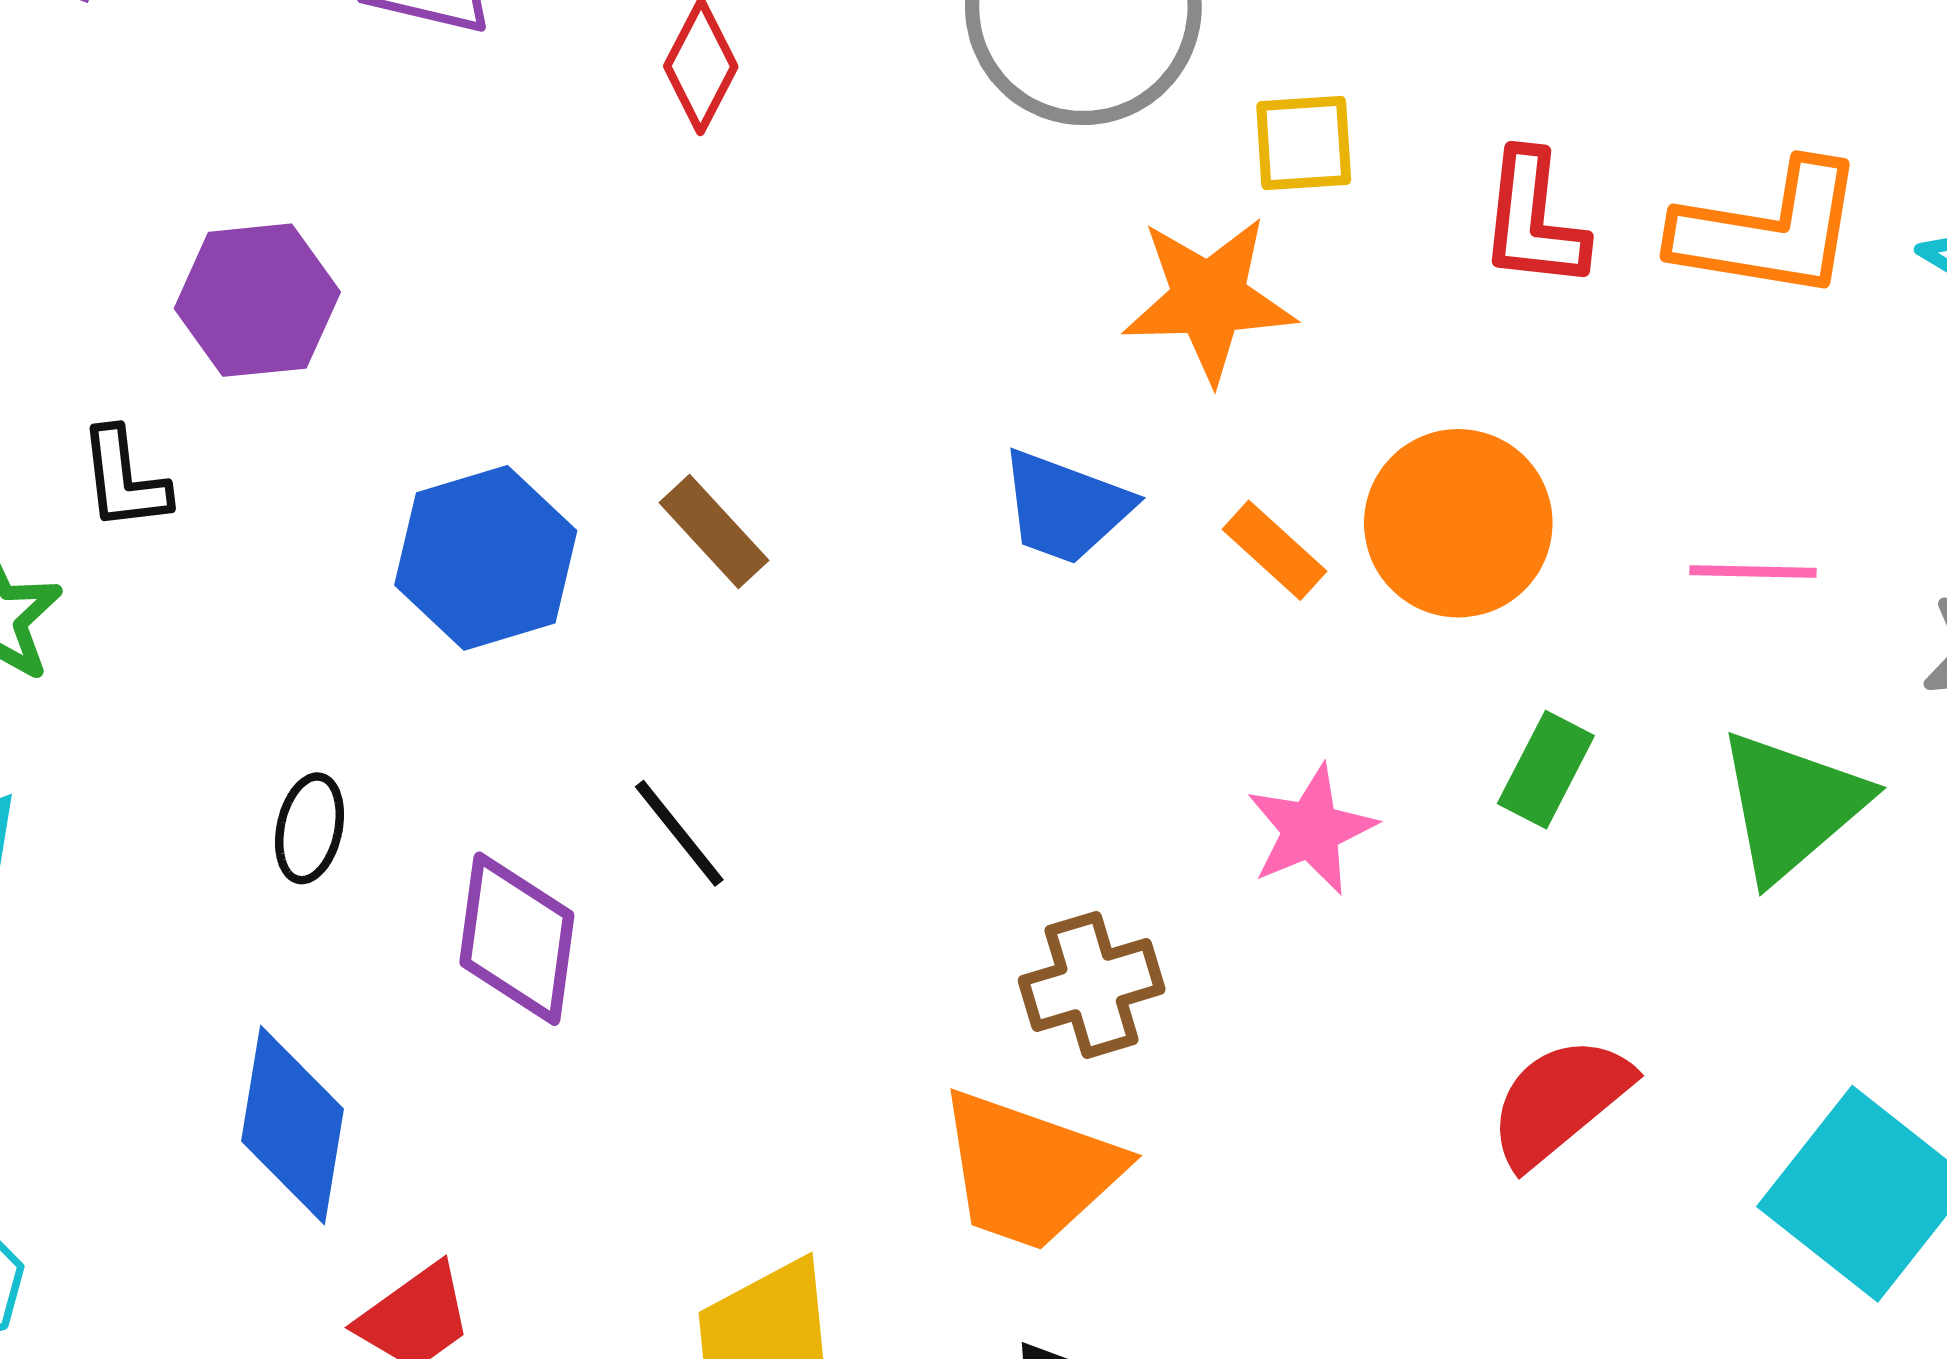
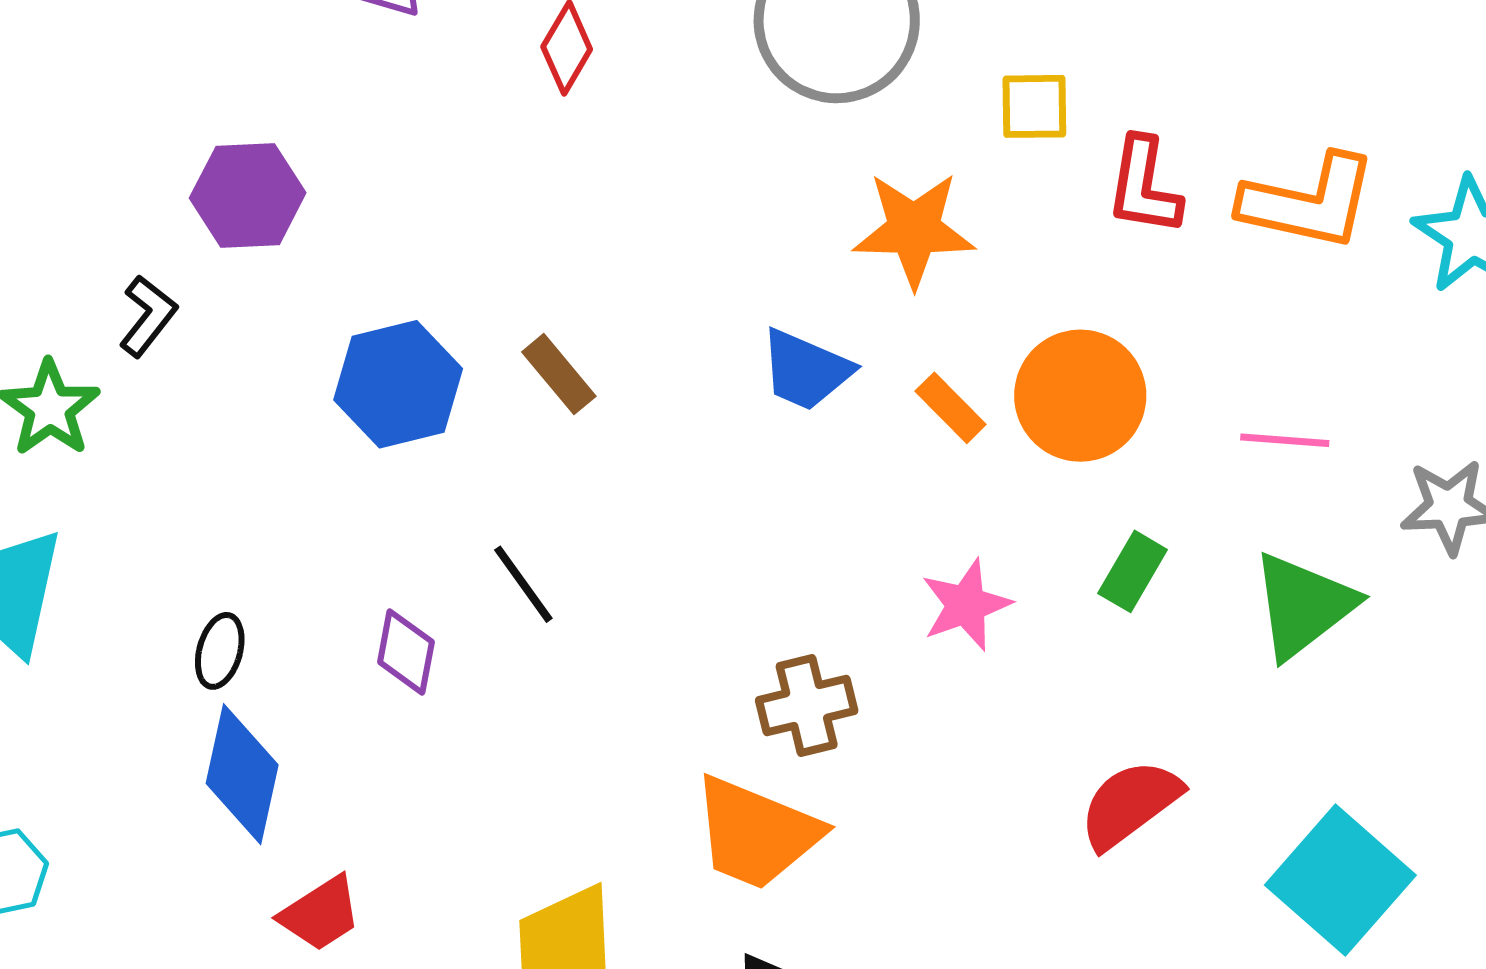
yellow square: (1304, 143) -> (1034, 106), moved
black L-shape: (124, 479) -> (148, 316), turned -138
black ellipse: (310, 828) -> (220, 651), moved
purple diamond: (517, 939) -> (406, 652), size x0.7

